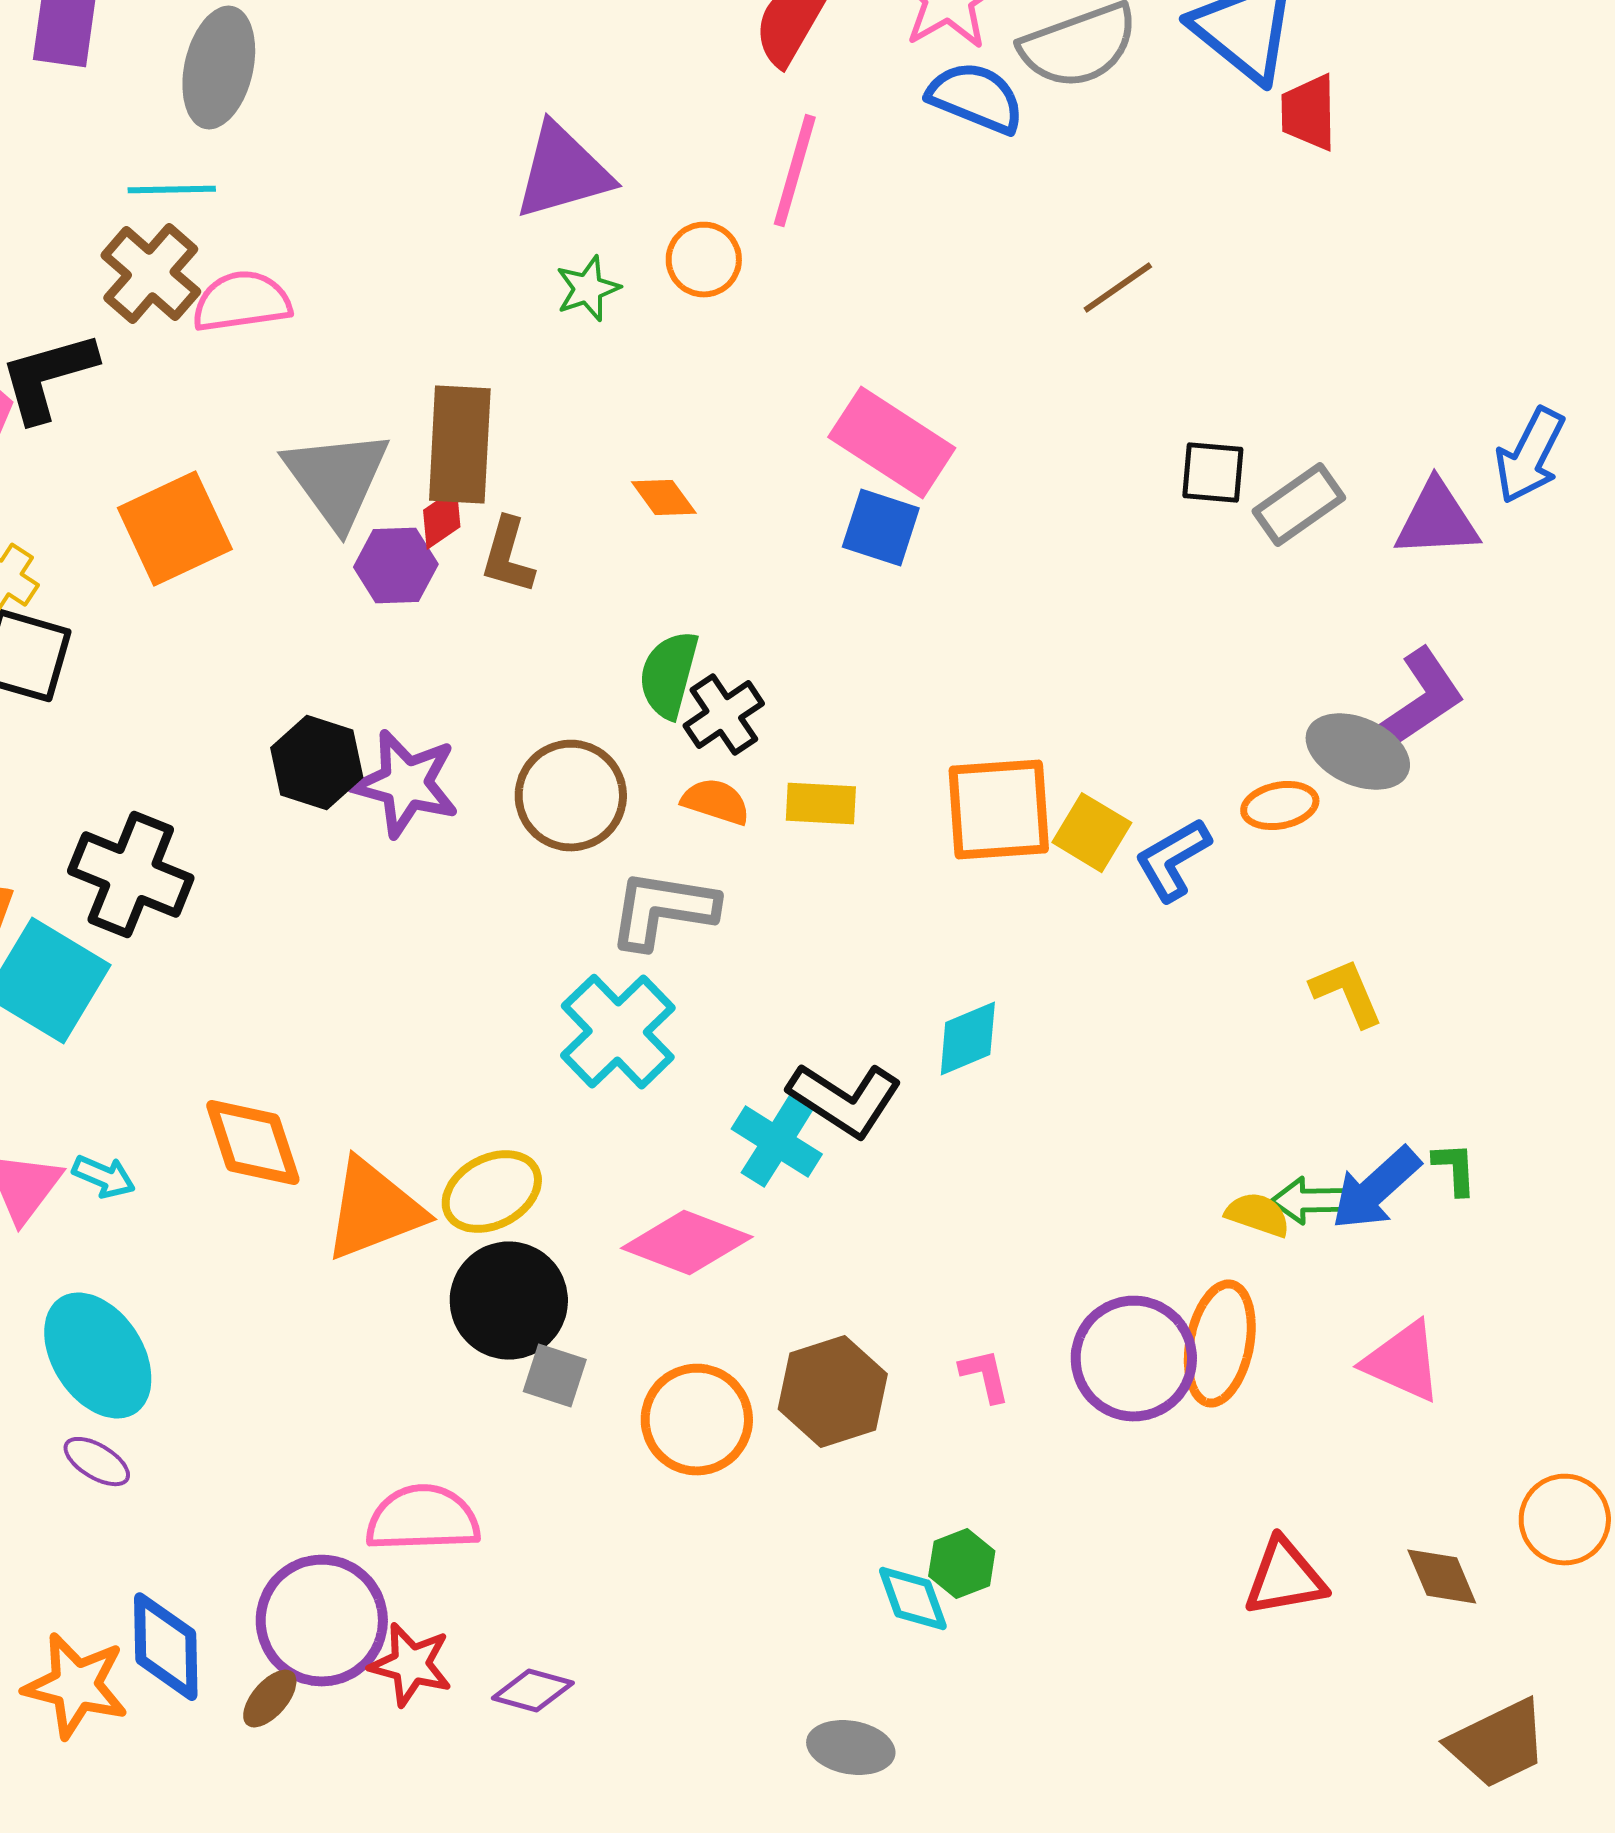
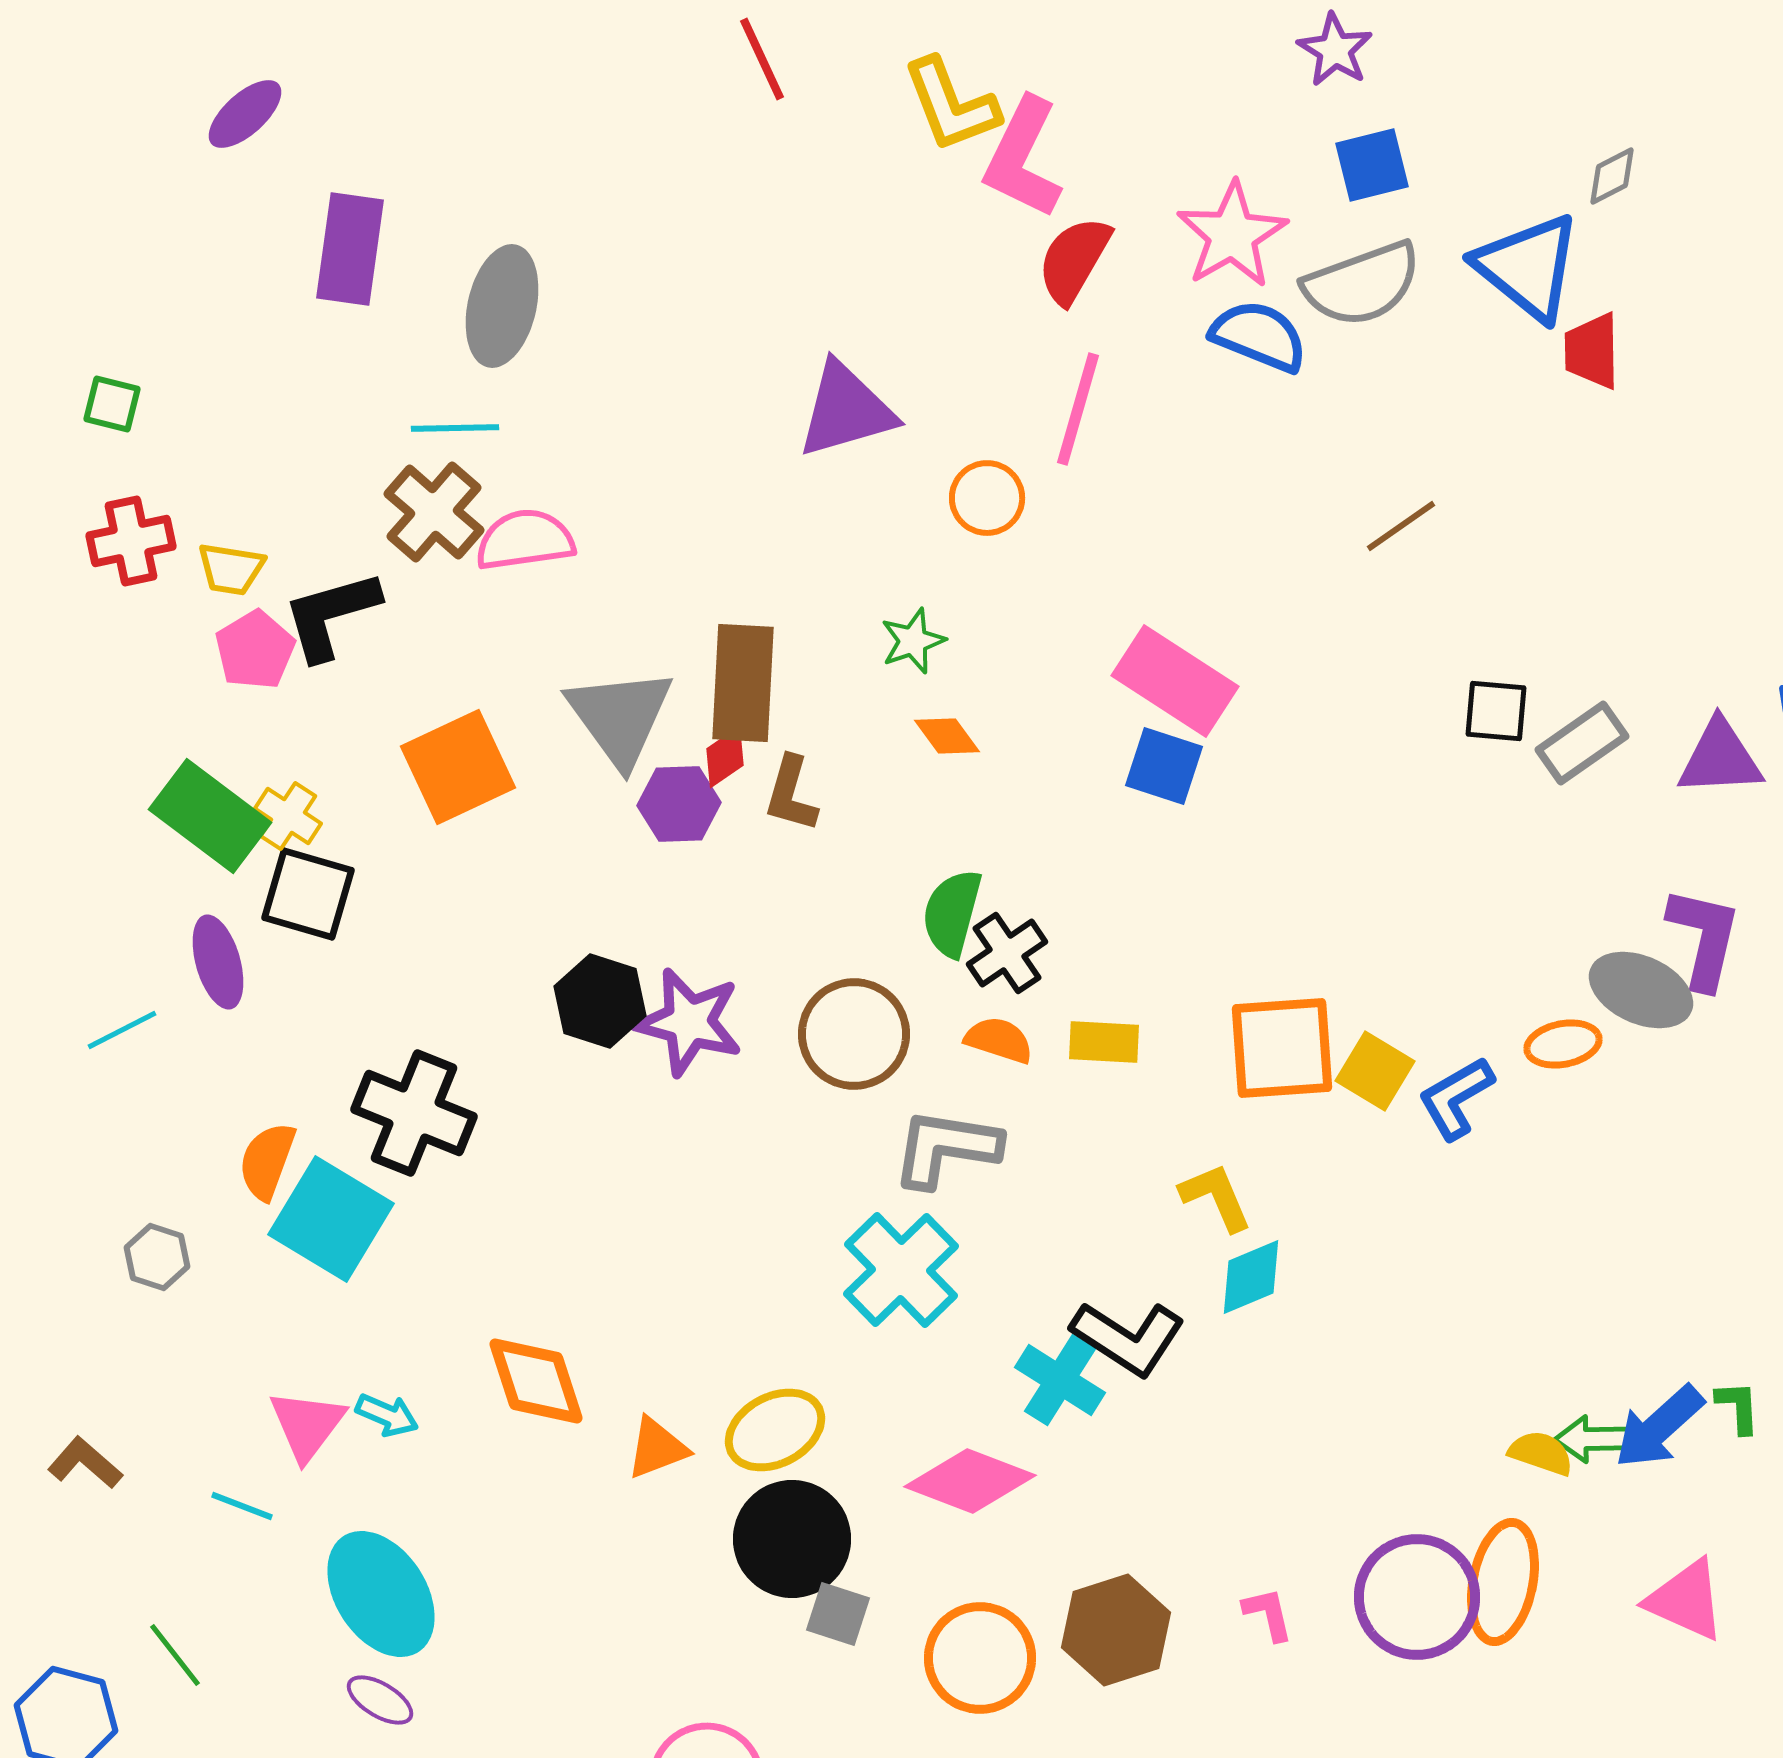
green star: (588, 289) -> (913, 641), moved
purple L-shape: (1421, 700) -> (1704, 938), turned -43
yellow L-shape: (1347, 993) -> (1216, 1197), moved
orange triangle: (374, 1210) -> (657, 1448), size x0.6

